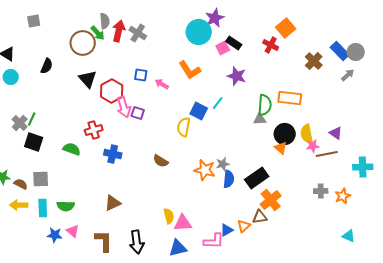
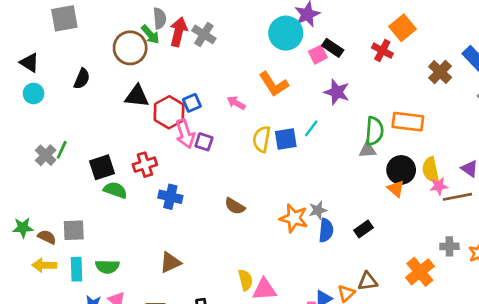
gray square: (34, 21) -> (64, 18), size x1.5
blue square: (141, 75) -> (192, 103), moved, turned -32
black triangle: (88, 79) -> (137, 96), turned -42
blue square: (199, 111) -> (286, 139), turned -36
yellow semicircle: (184, 127) -> (262, 139), moved
black square: (34, 142) -> (102, 167), moved, turned -36
black rectangle: (257, 178) -> (364, 229), size x0.6
orange cross: (271, 200) -> (420, 272), moved

